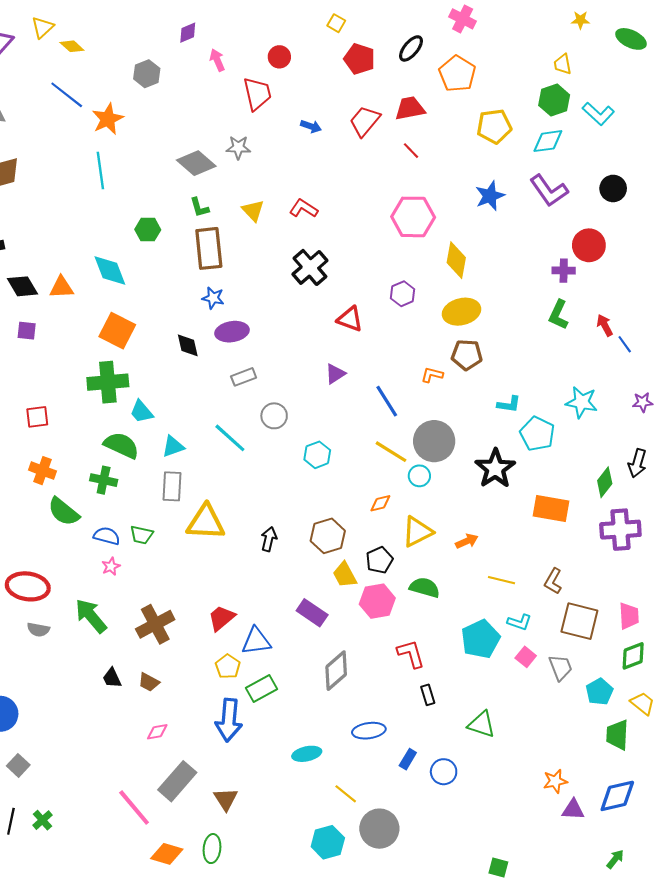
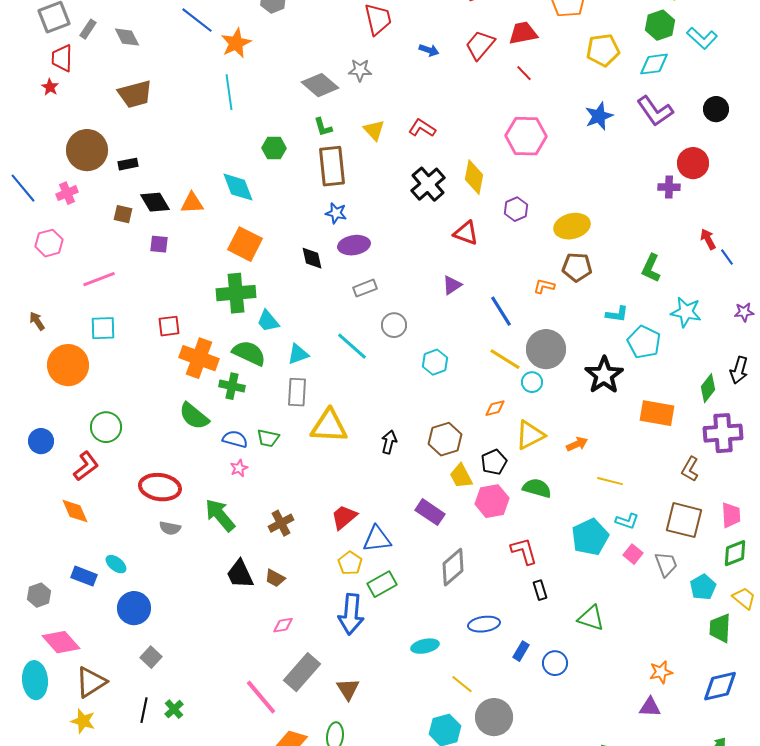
yellow diamond: (456, 260) -> (474, 177), moved
green L-shape: (558, 315) -> (651, 268), moved
orange cross: (42, 471) -> (199, 358), moved, size x1.5
brown L-shape: (553, 581) -> (690, 469), moved
brown cross: (155, 624) -> (281, 523), size x0.7
black trapezoid: (112, 678) -> (240, 574), size x1.5
purple triangle: (573, 810) -> (650, 707), moved

